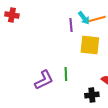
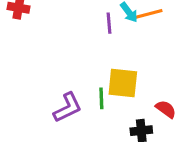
yellow square: (90, 45) -> (123, 83), moved

